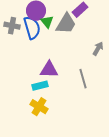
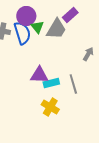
cyan rectangle: (40, 86) -> (51, 83), moved
yellow cross: (39, 107) -> (50, 107), moved

